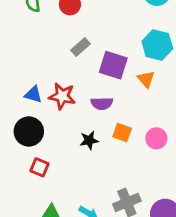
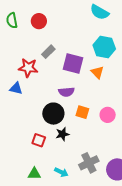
red star: (62, 96) -> (28, 68), moved
black circle: (29, 131) -> (53, 114), moved
black star: (89, 140) -> (62, 134), moved
red square: (39, 167) -> (39, 140), moved

